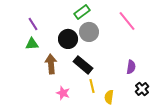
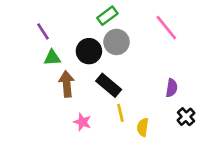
green triangle: (32, 44) -> (52, 58), moved

